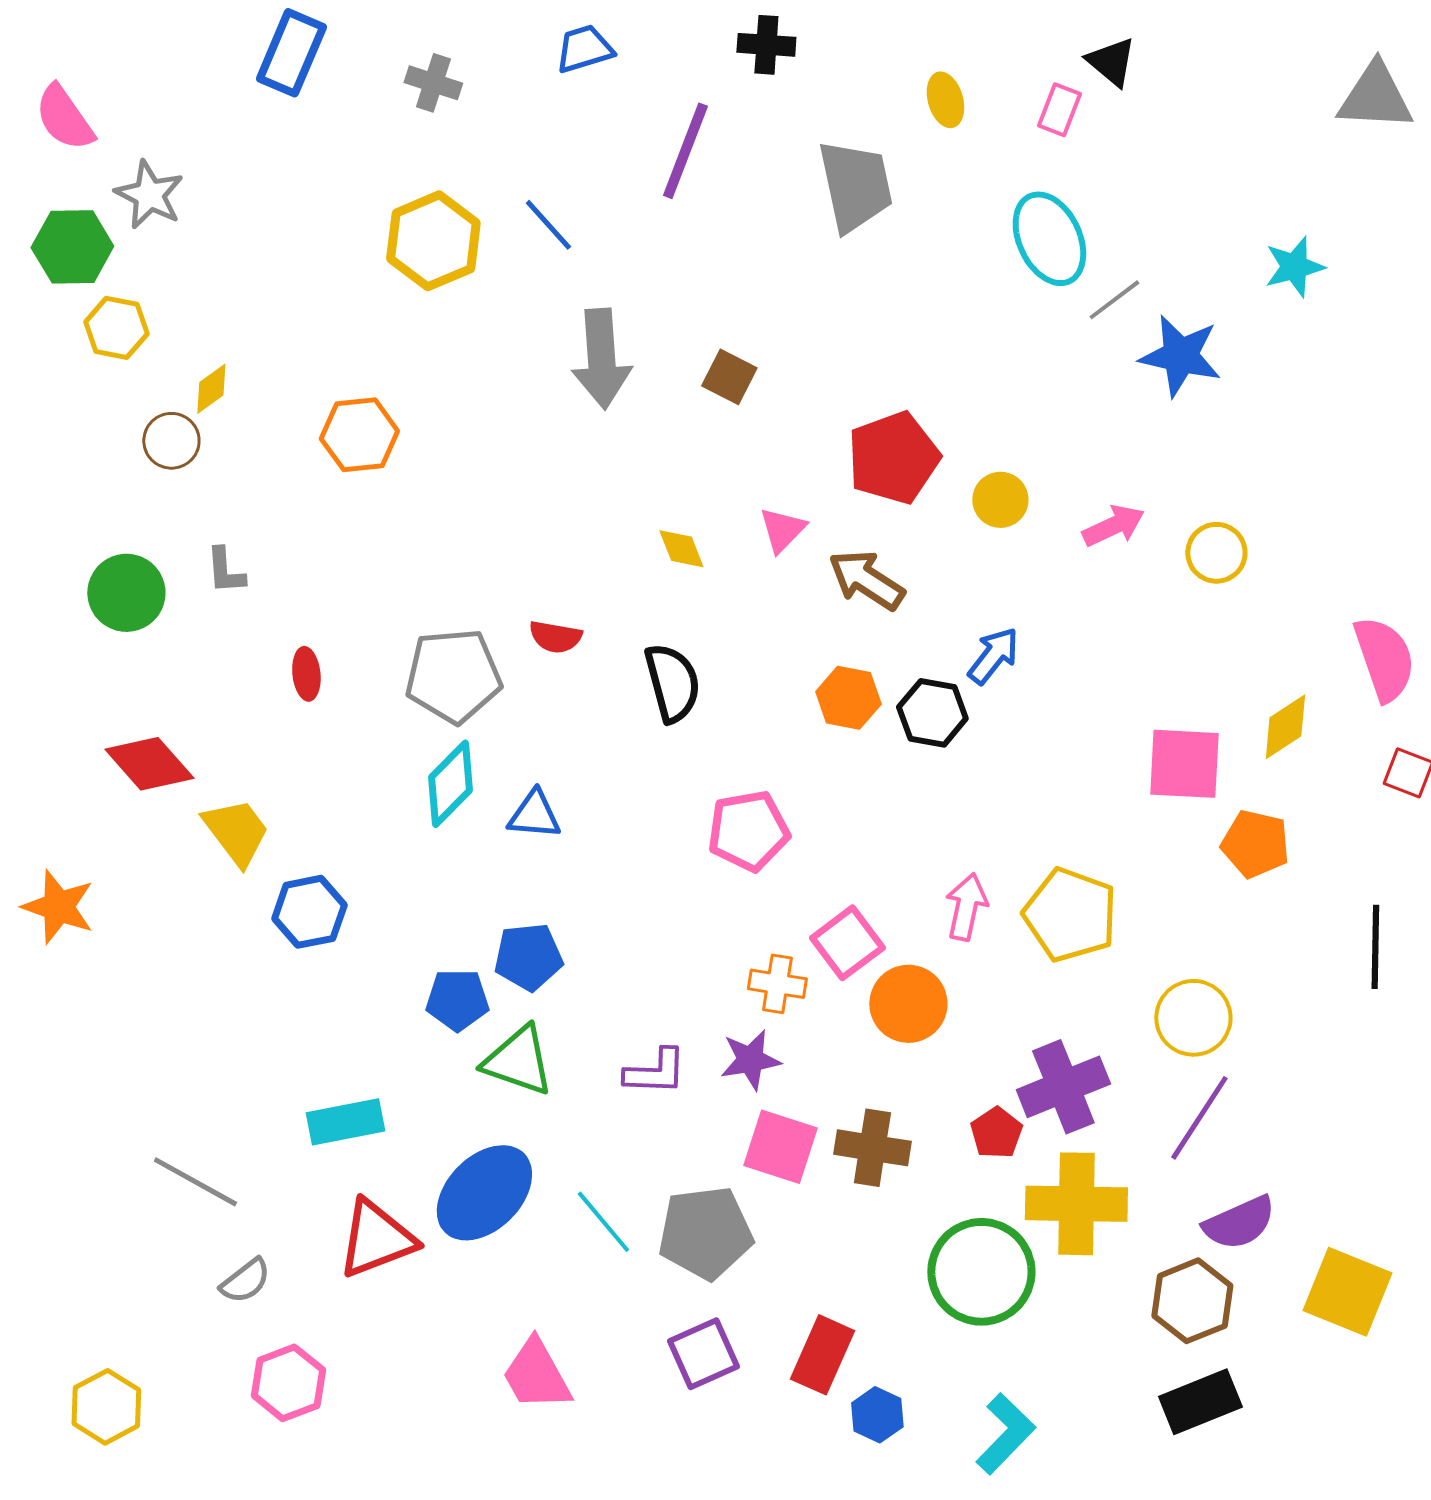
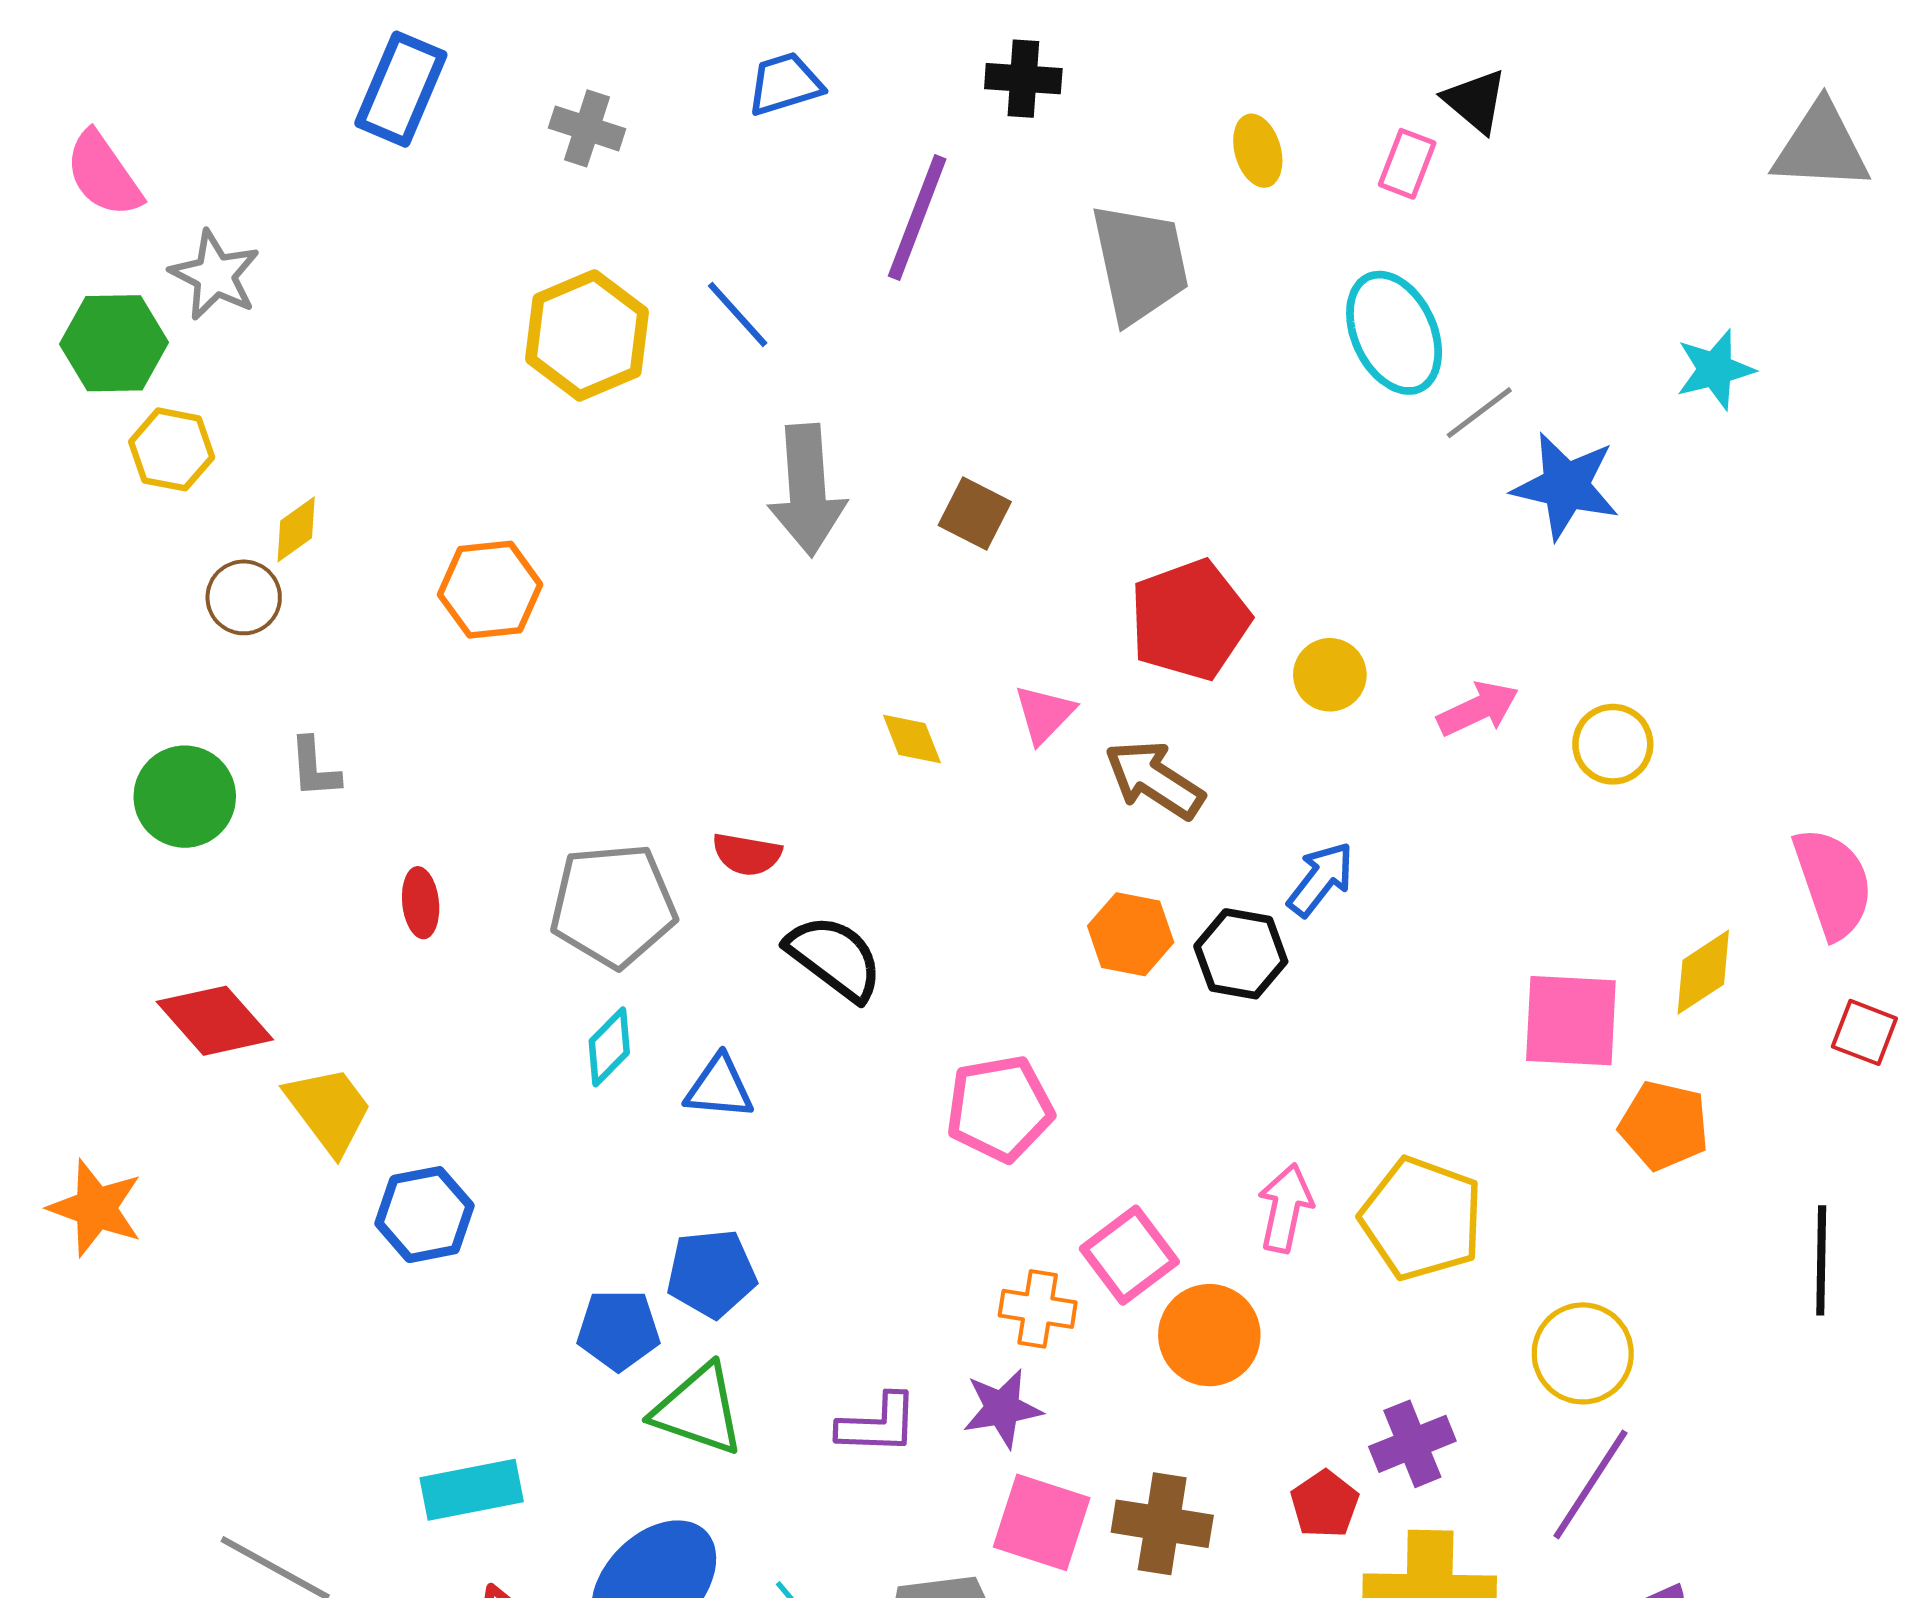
black semicircle: (672, 683) -> (835, 958), moved, turned -38
cyan diamond: (450, 784) -> (609, 1047), size x0.7
purple cross: (1063, 1087) -> (1412, 1444), size x0.7

